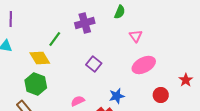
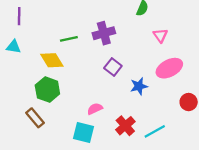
purple cross: (85, 23) -> (104, 33), moved
green line: (55, 39) -> (69, 39), turned 42
blue star: (117, 96) -> (139, 86), moved

